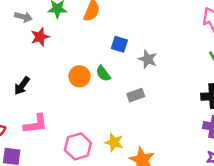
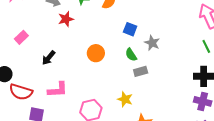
green semicircle: (103, 74) -> (131, 55), moved
yellow star: (114, 142) -> (125, 99), moved

